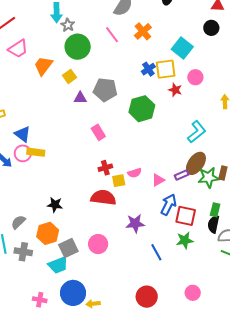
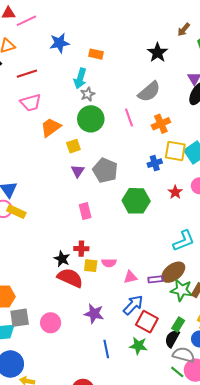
yellow square: (166, 69) -> (175, 151), moved
purple triangle: (80, 98) -> (78, 171), turned 48
black star: (55, 205) -> (62, 259), moved

